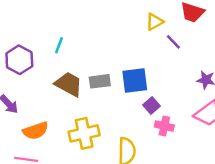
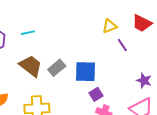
cyan line: (59, 45) -> (28, 33), turned 48
gray rectangle: (100, 81) -> (57, 68), turned -42

